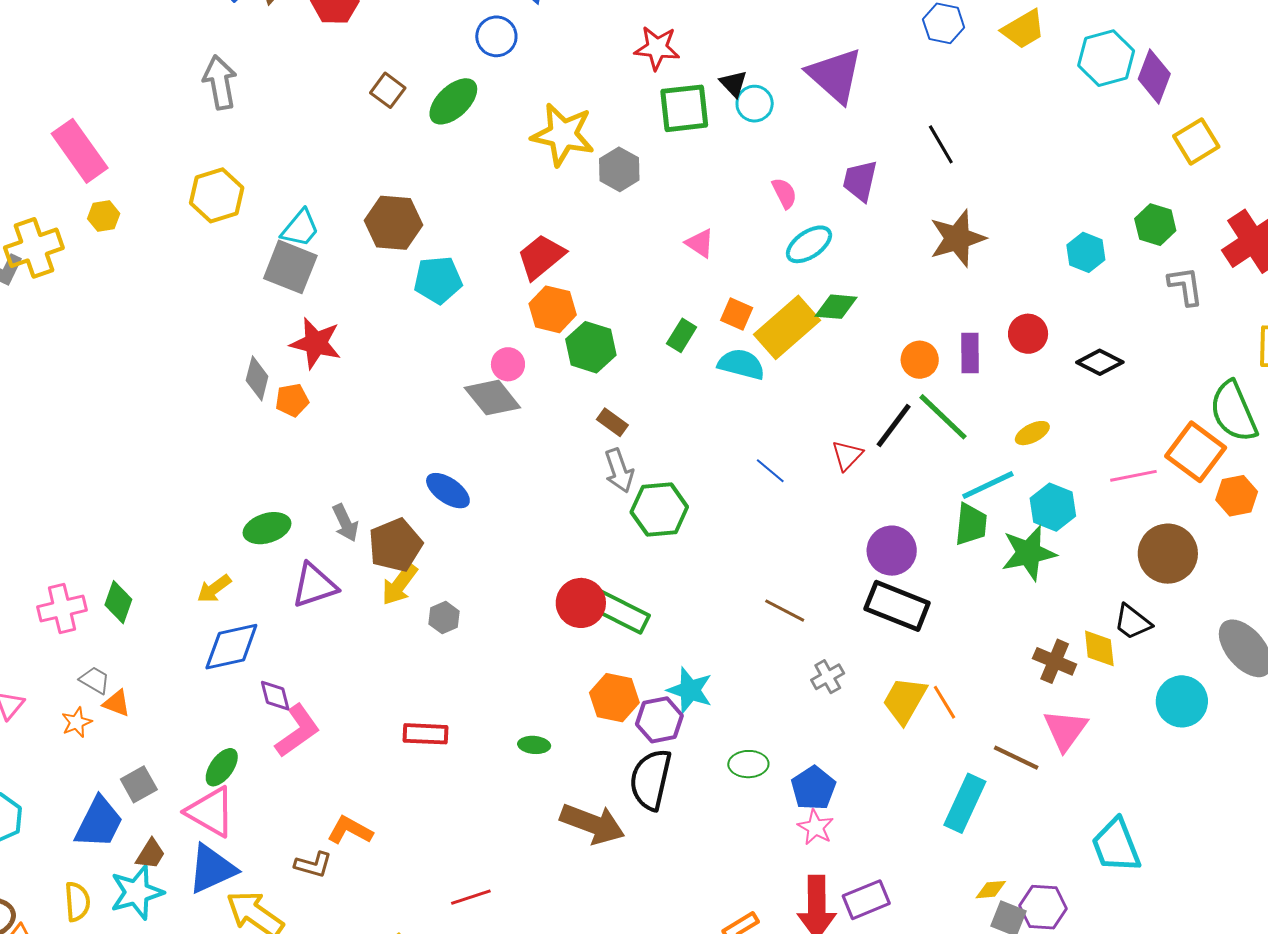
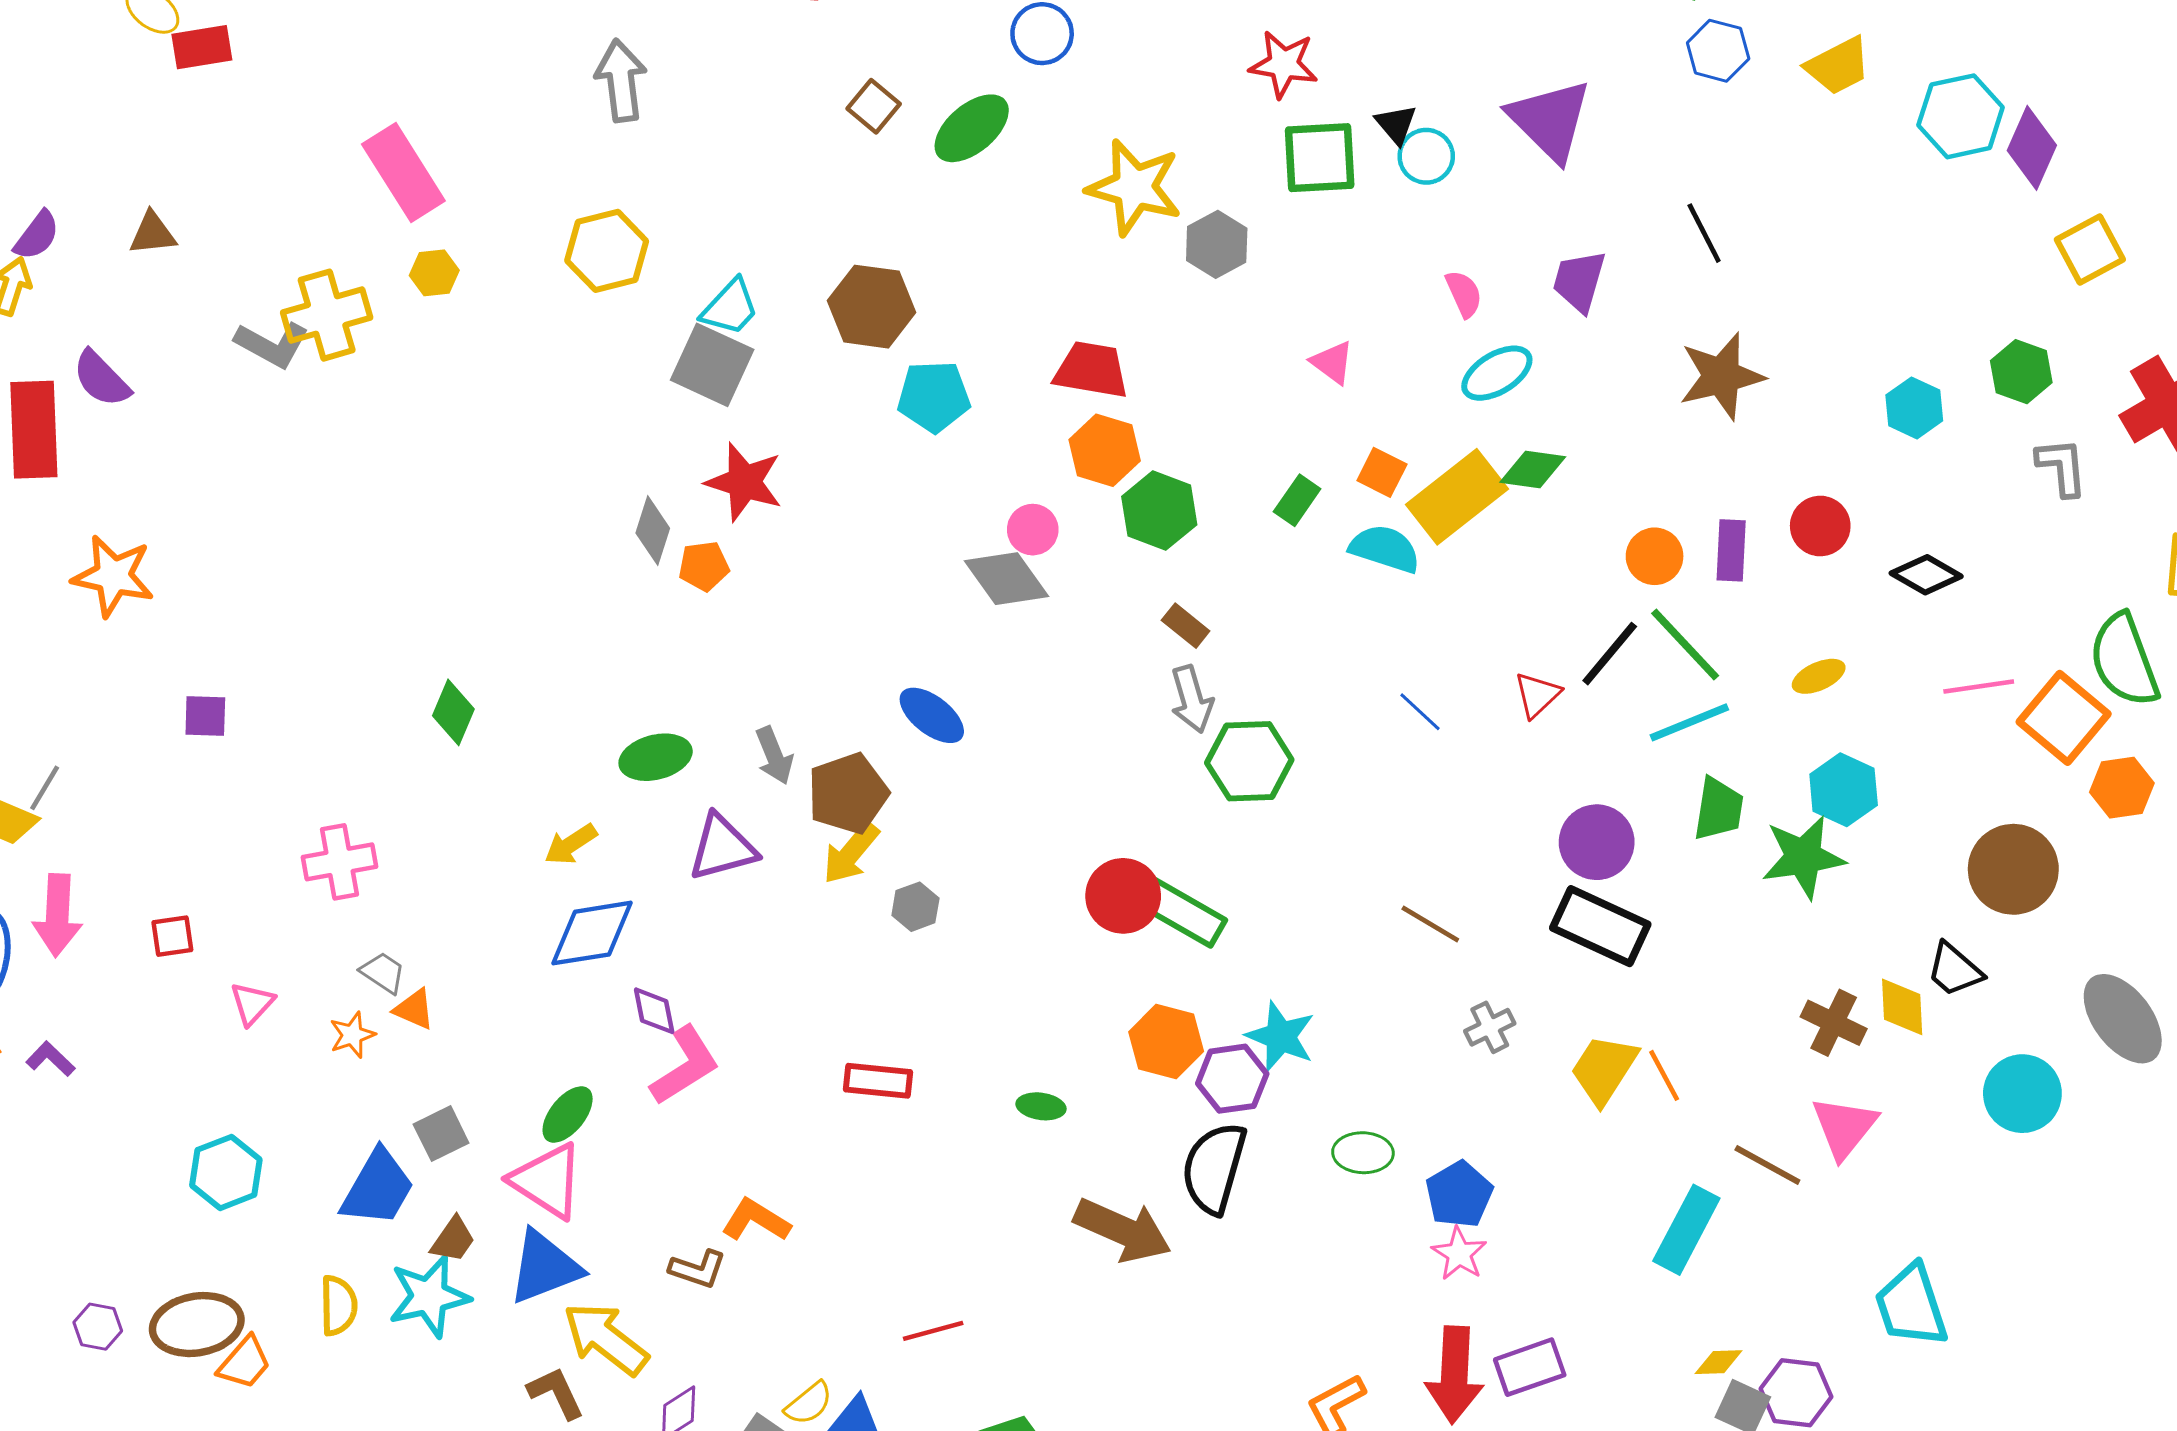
red trapezoid: (541, 257) -> (1091, 370), turned 46
pink line: (1133, 476) -> (1979, 686), moved
cyan line: (988, 485) -> (1689, 722), moved
green diamond: (118, 602) -> (453, 712), moved

